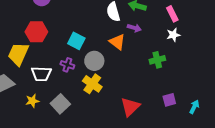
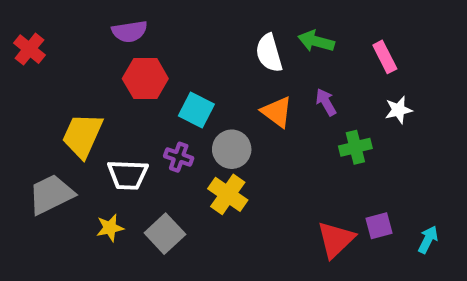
purple arrow: (134, 28) -> (326, 102), moved, turned -136
red hexagon: (36, 32) -> (145, 79), moved
white star: (173, 35) -> (399, 110), moved
red triangle: (130, 107) -> (336, 240), moved

